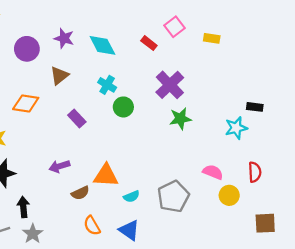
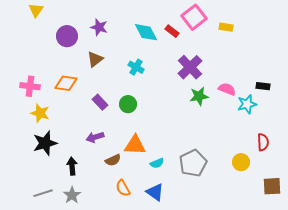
pink square: (175, 27) -> (194, 17), size x1.4
cyan diamond: (102, 45) -> (146, 32), moved
green circle: (123, 107) -> (128, 104), moved
purple rectangle: (77, 119) -> (100, 102), moved
pink semicircle: (213, 172) -> (227, 89), moved
black arrow: (23, 207) -> (72, 166), moved

